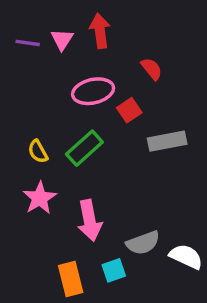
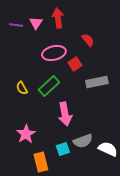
pink star: (40, 198) -> (26, 134), moved
pink arrow: (90, 220) -> (65, 114), moved
cyan square: (114, 270) -> (63, 149), moved

